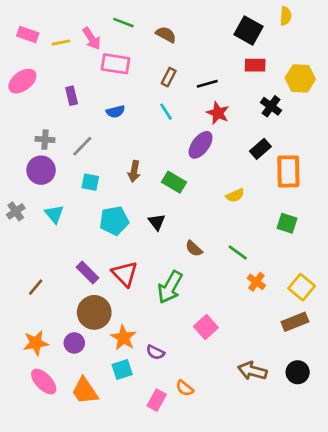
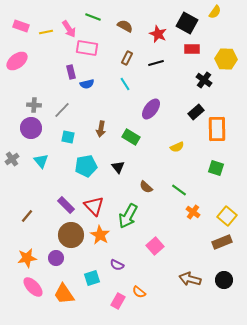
yellow semicircle: (286, 16) -> (215, 12), turned 32
purple rectangle: (72, 96) -> (71, 72), moved
red star: (218, 113) -> (158, 34), moved
orange star: (123, 338) -> (100, 235), moved

